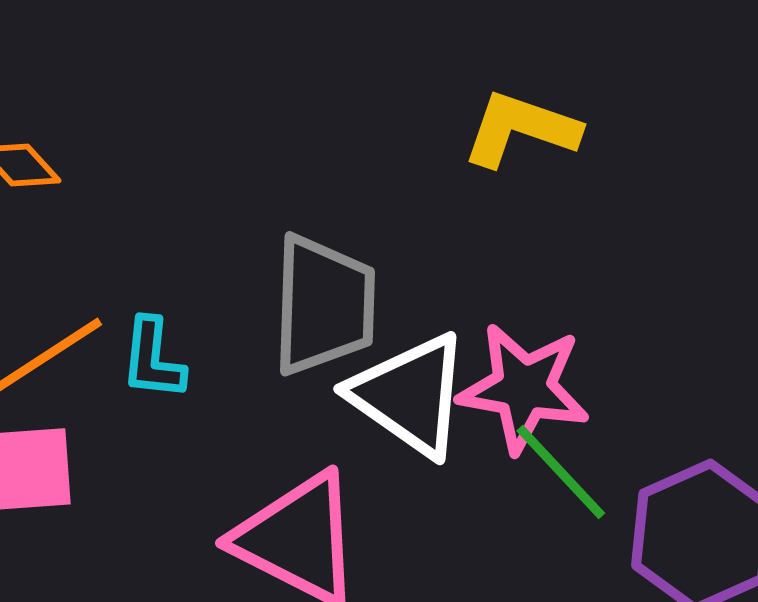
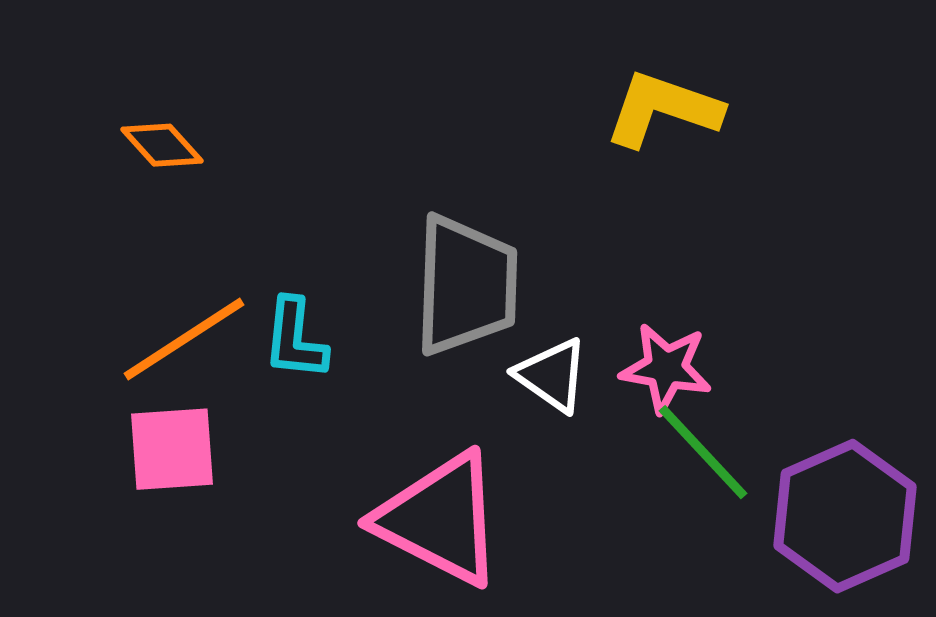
pink star: (524, 388) -> (666, 368), size x0.7
white triangle: (410, 395) -> (552, 375), size x0.6

